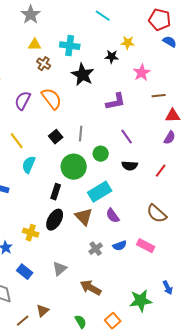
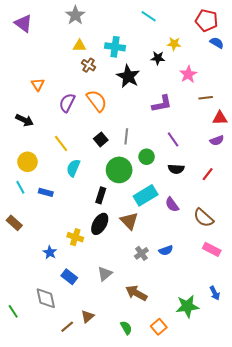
purple semicircle: (170, 138) -> (217, 140), turned 40
purple semicircle: (113, 216) -> (172, 205), moved
pink rectangle: (146, 246) -> (212, 249), moved

